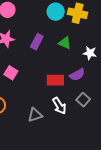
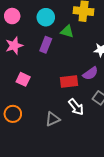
cyan circle: (56, 12) -> (46, 17), moved
green triangle: (65, 43) -> (67, 32), moved

